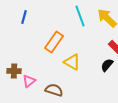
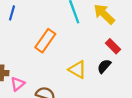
yellow triangle: (72, 62) -> (77, 70), moved

